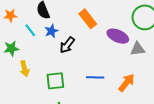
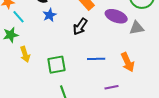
cyan line: (30, 30) -> (19, 17), moved
black arrow: (67, 45) -> (80, 27), moved
orange arrow: (127, 83) -> (128, 62), turned 120

